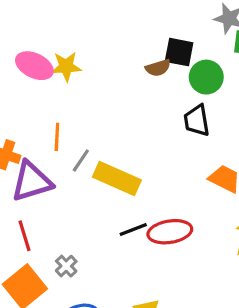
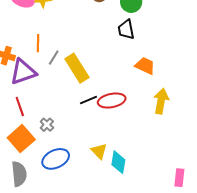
yellow rectangle: (117, 178) -> (77, 68), turned 36

